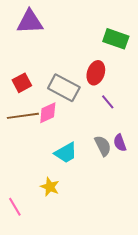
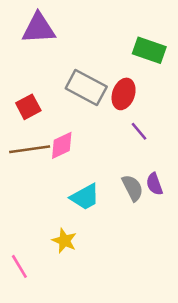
gray rectangle: (64, 88) -> (86, 88), moved

